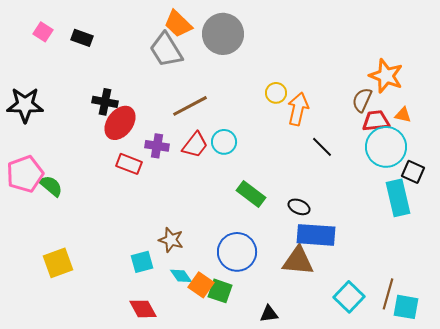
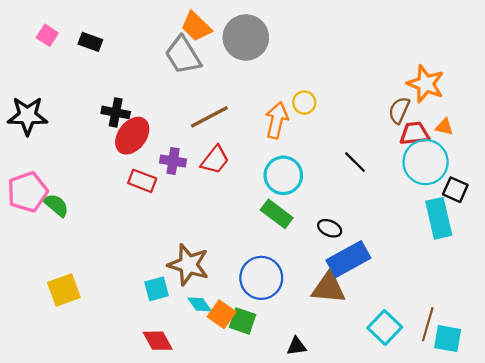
orange arrow: (298, 109) -> (277, 120), moved
cyan circle: (224, 142) -> (283, 175), moved, size x1.4
blue rectangle: (316, 235) -> (348, 259), turned -33
brown star: (171, 240) -> (188, 265), size x1.5

